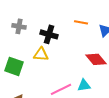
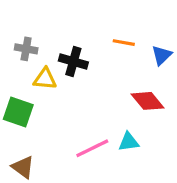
yellow triangle: (41, 54) -> (45, 79), moved

